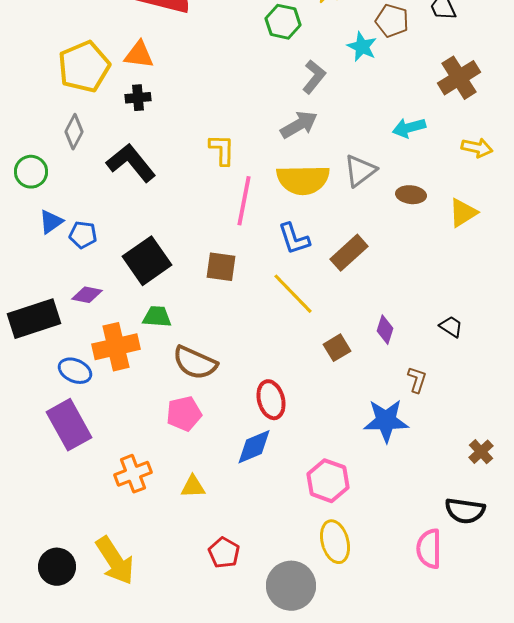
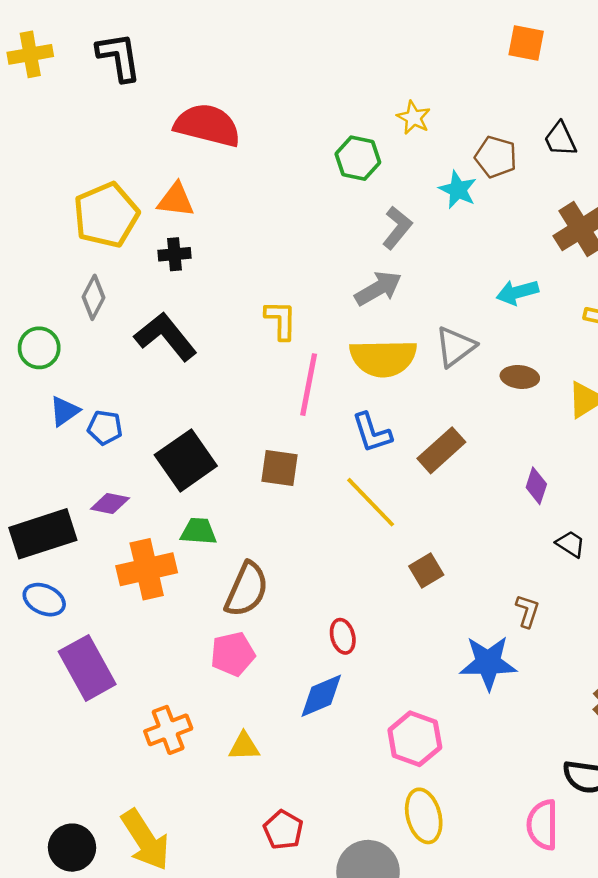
purple diamond: (385, 330) -> (536, 486), moved
brown semicircle: (195, 363) -> (247, 589), turned -90
blue ellipse: (75, 371) -> (44, 600), moved
red ellipse: (271, 400) -> (343, 636), size x0.7

